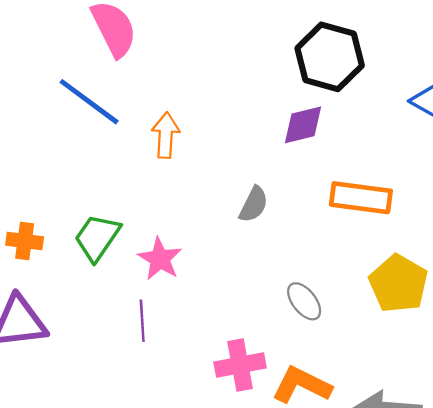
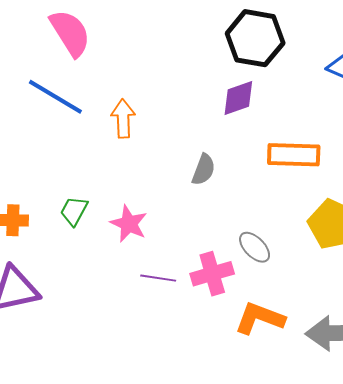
green trapezoid: (97, 237) -> (74, 211), size x0.7
purple line: (142, 321) -> (158, 278), moved, turned -72
pink cross: (240, 365) -> (212, 274), moved

